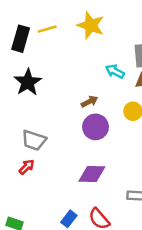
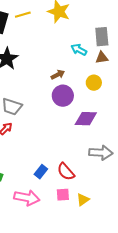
purple diamond: (92, 174) -> (86, 119), moved

